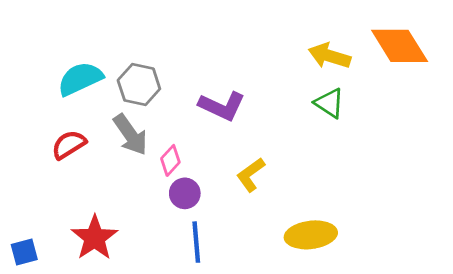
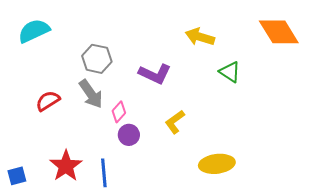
yellow arrow: (329, 56) -> (200, 37), moved
cyan semicircle: (80, 79) -> (34, 31), moved
blue line: (196, 242) -> (104, 173), moved

